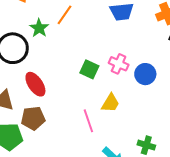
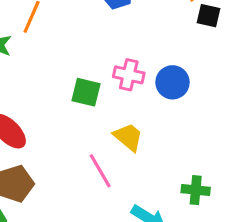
yellow trapezoid: (110, 103) -> (128, 137), turned -70

